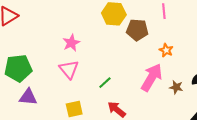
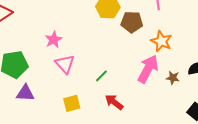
pink star: (71, 43) -> (54, 40), moved
orange star: (166, 50) -> (161, 41), size x1.5

